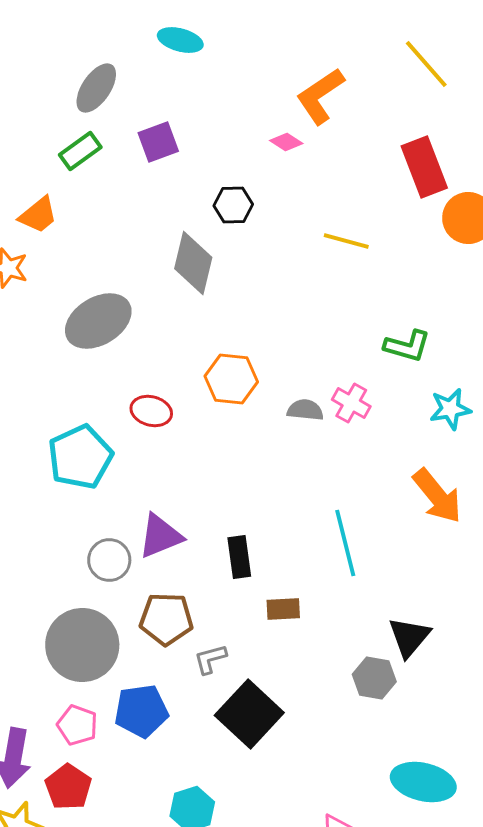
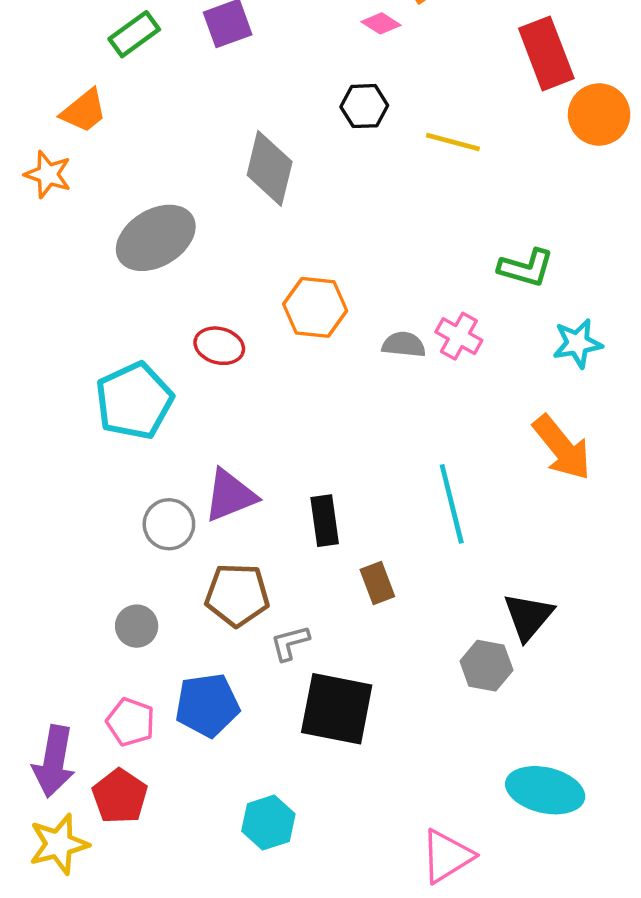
black hexagon: (233, 205) -> (364, 106), moved
brown rectangle: (283, 609) -> (377, 583), turned 72
gray circle: (82, 645) -> (137, 626), size x0.5
black square: (249, 714) -> (337, 709), turned -32

